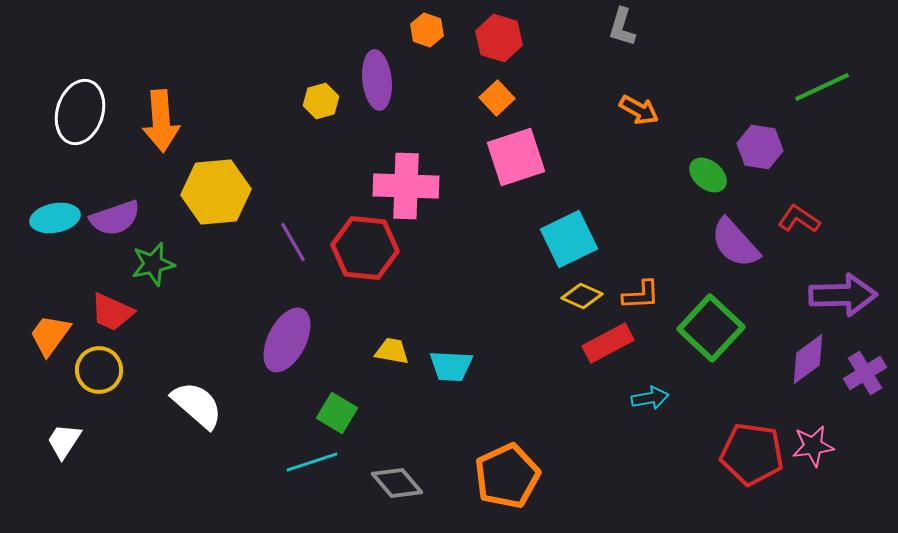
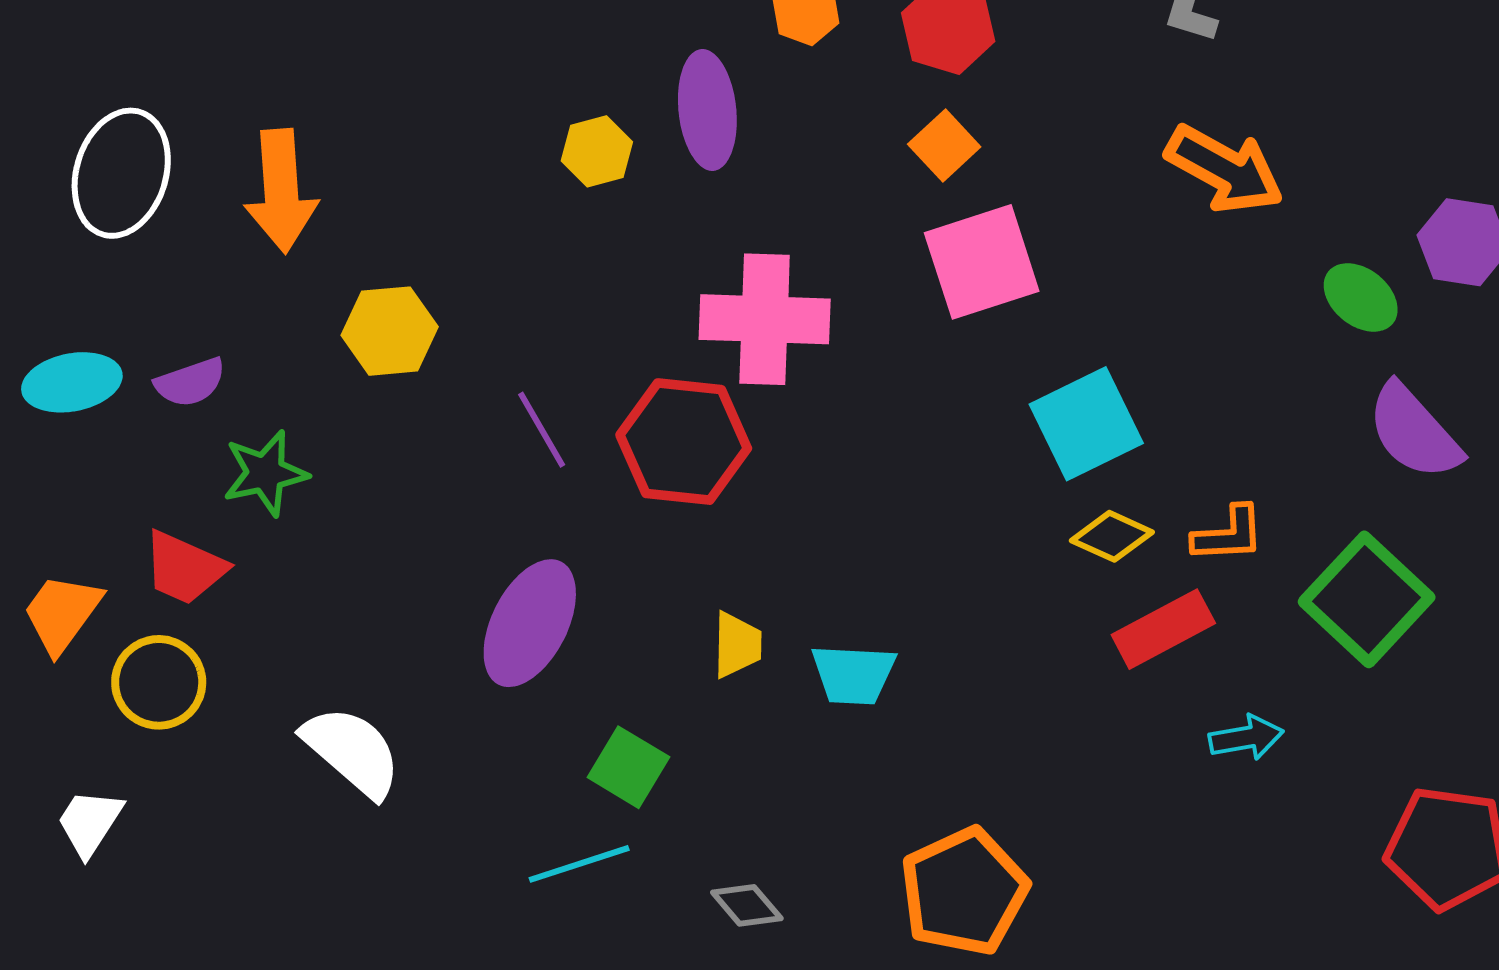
orange arrow: (639, 110) -> (1224, 169), size x1.5
yellow hexagon: (216, 192) -> (390, 331), size x0.7
purple semicircle: (115, 218) -> (190, 382), size x0.7
yellow trapezoid: (392, 351) -> (737, 645), turned 81
gray diamond: (397, 483) -> (747, 905), size x0.7

